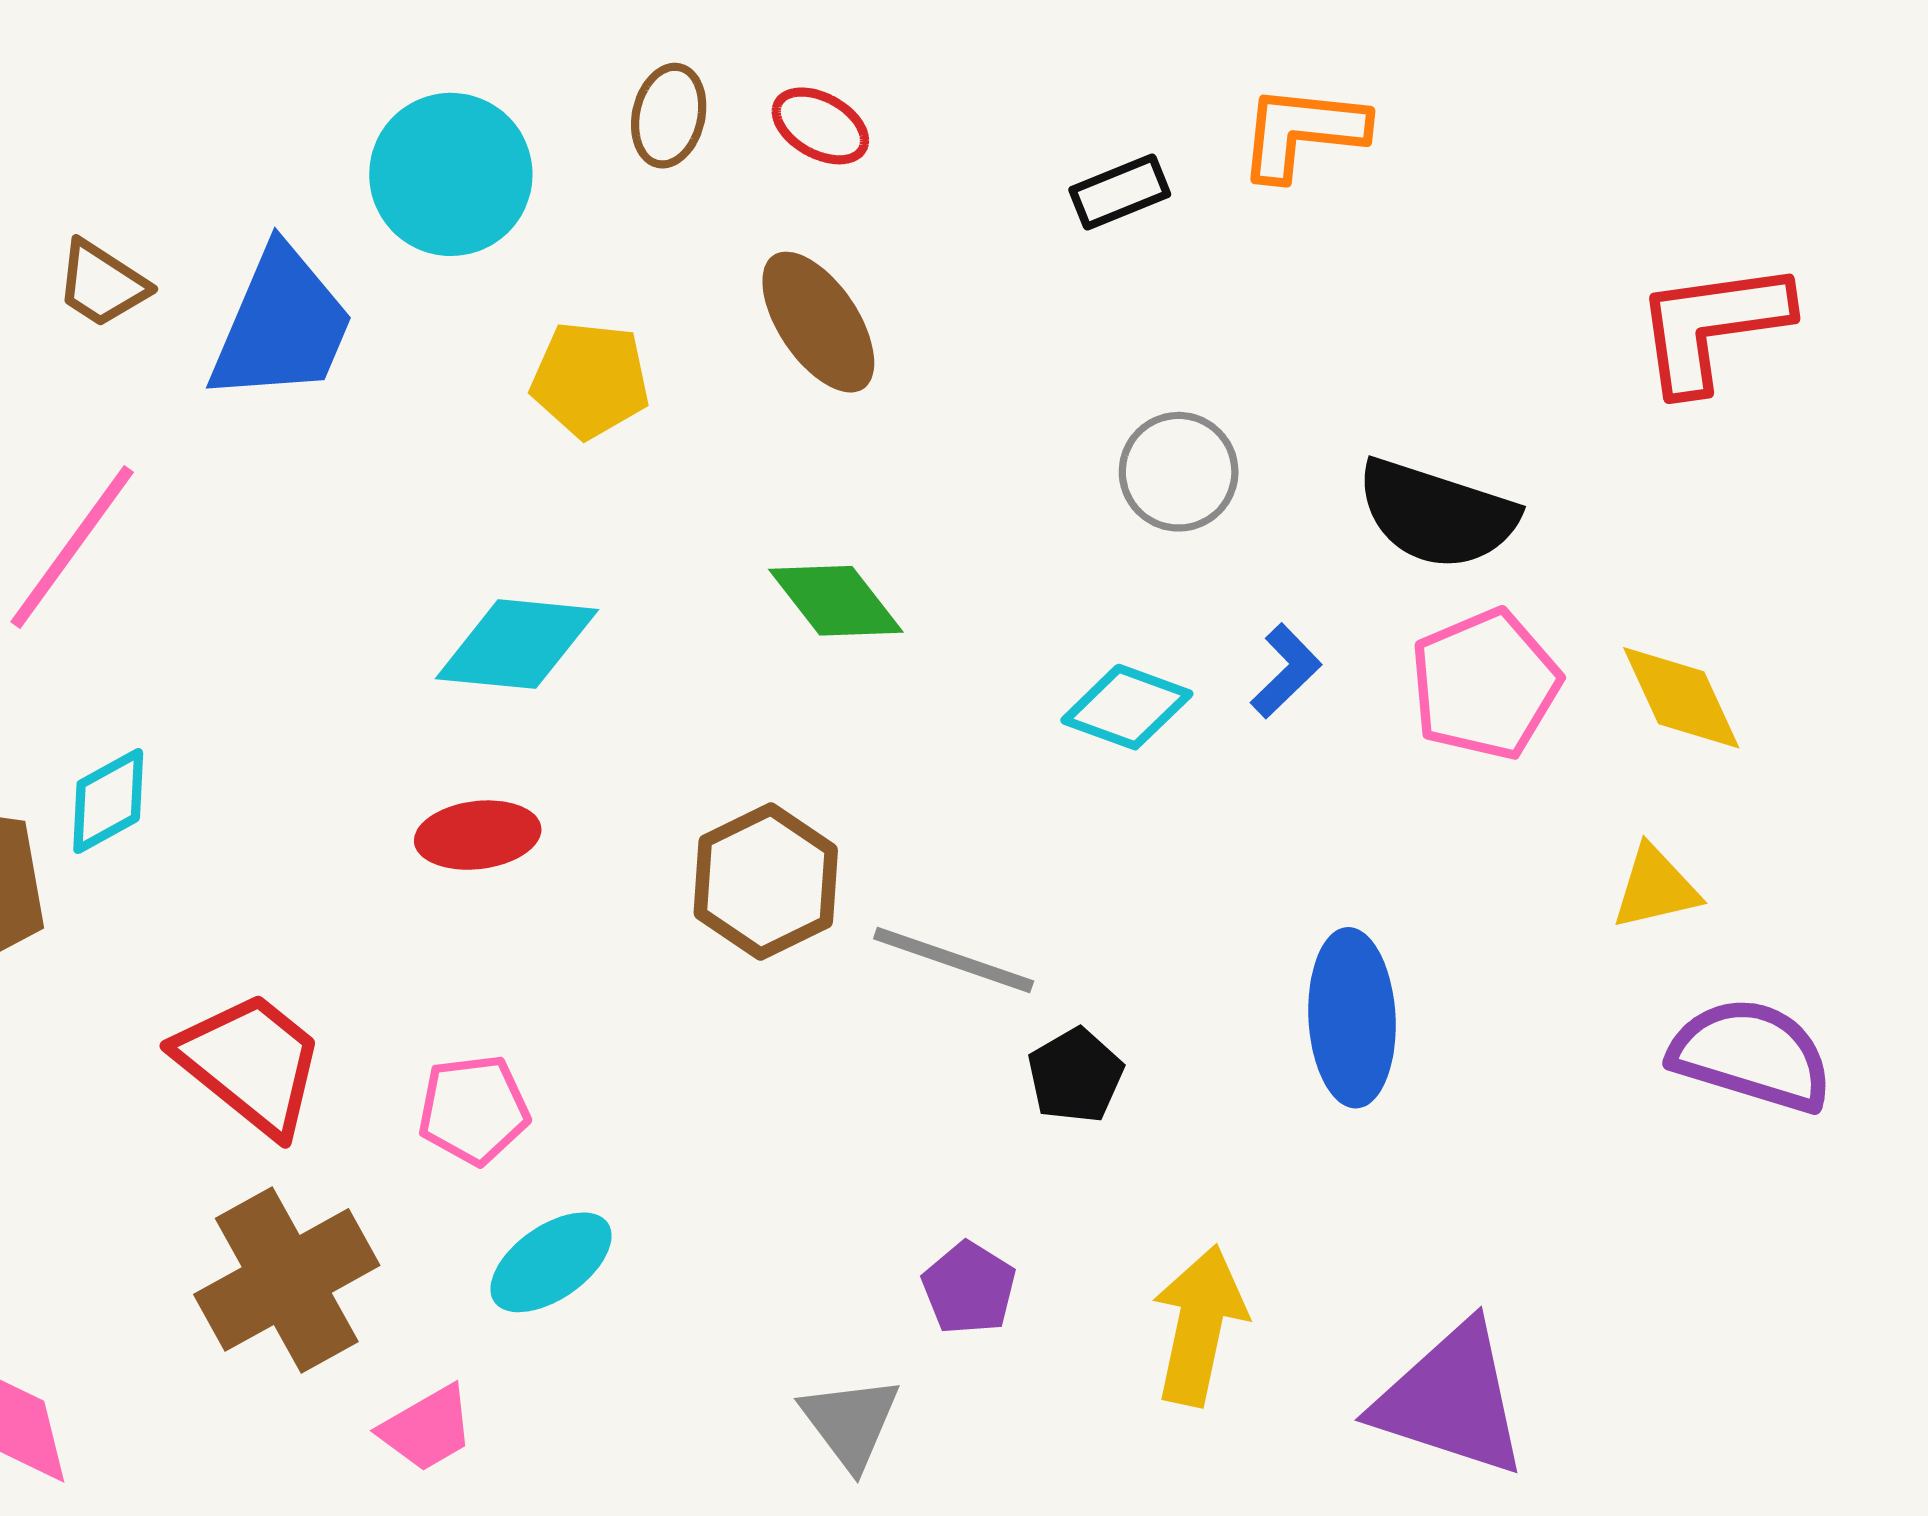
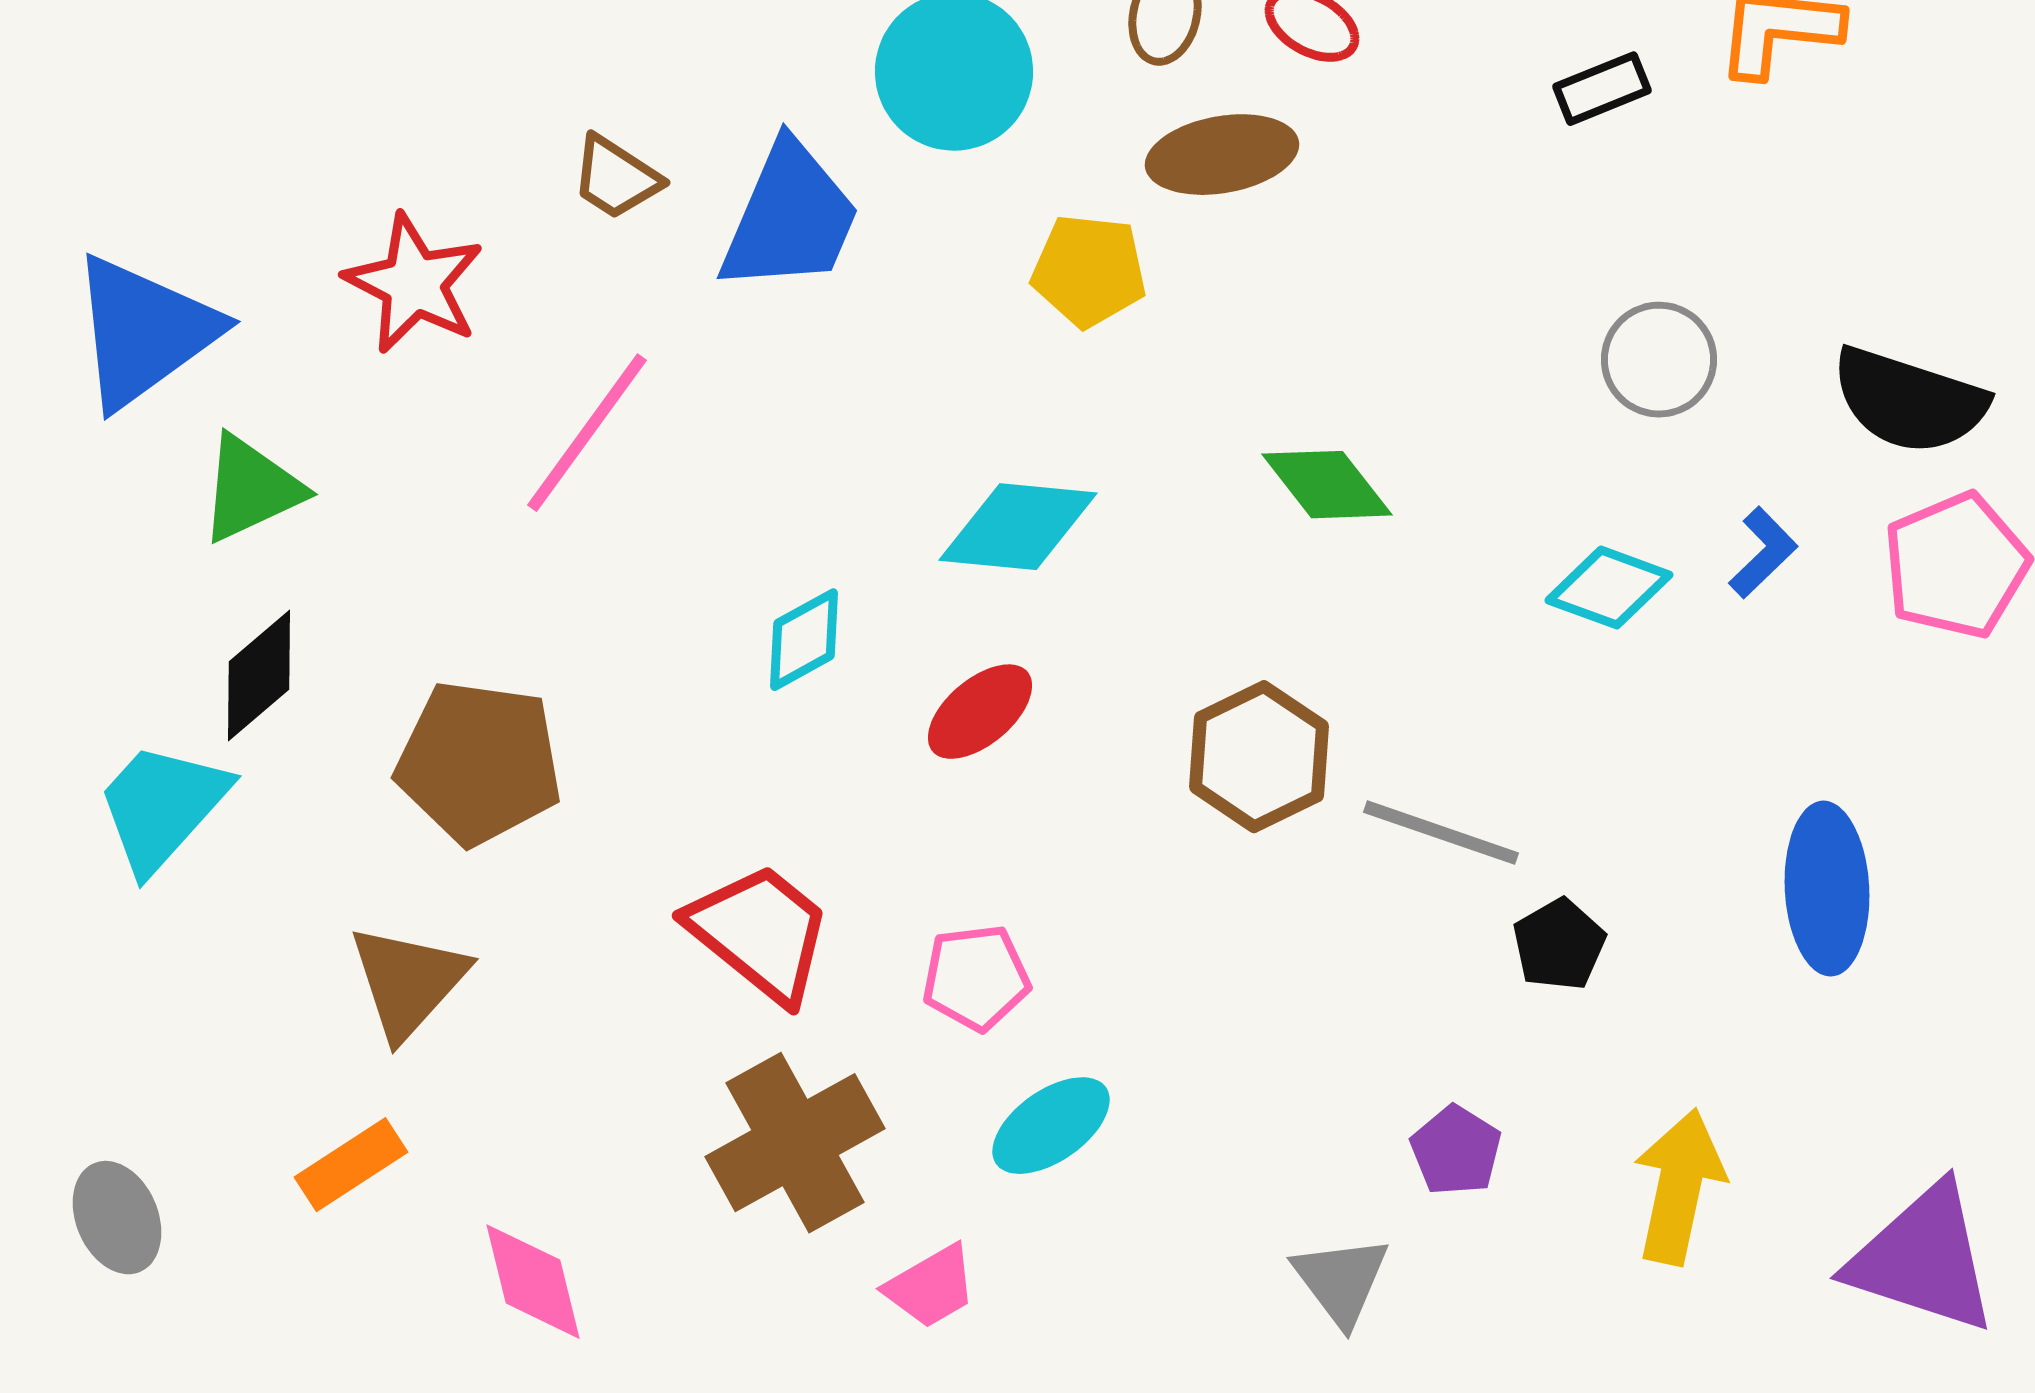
brown ellipse: (818, 322) -> (1222, 155), moved, turned -66
cyan diamond: (108, 801) -> (804, 640), moved
red ellipse: (478, 835) -> (980, 712), turned -33

